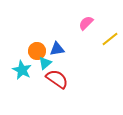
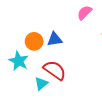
cyan triangle: (45, 63) -> (41, 84), moved

